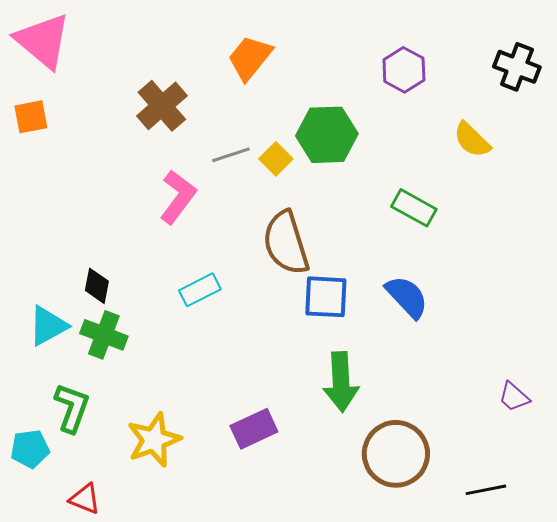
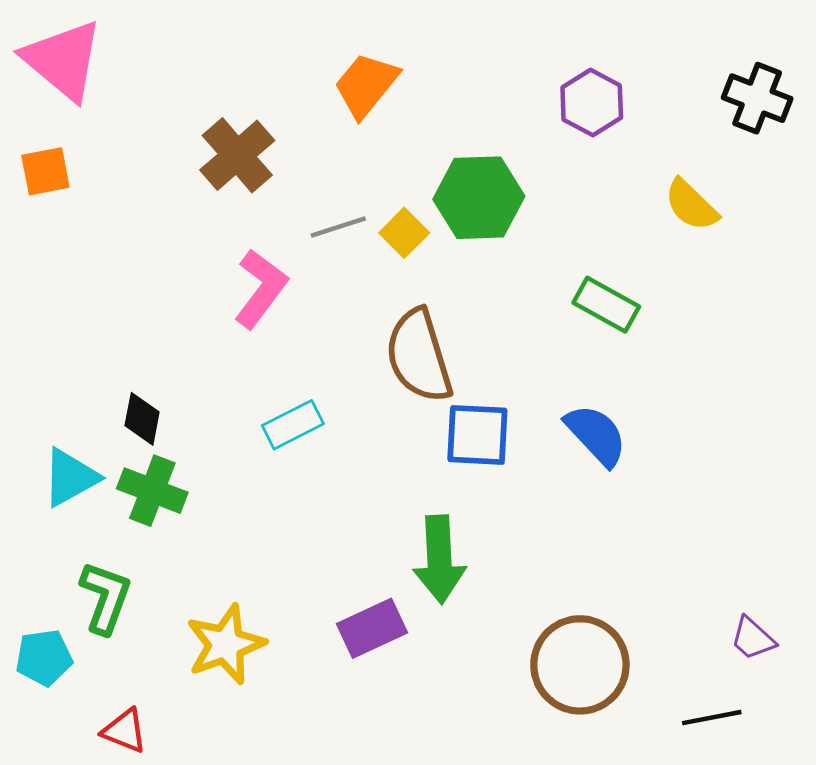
green arrow: (341, 382) -> (439, 559), moved
purple trapezoid: (514, 397) -> (753, 639), moved

